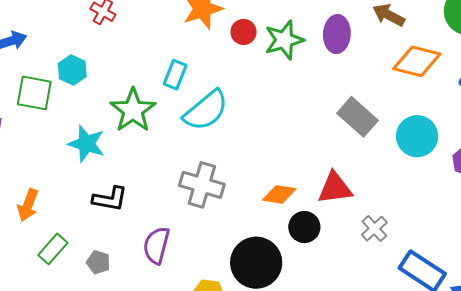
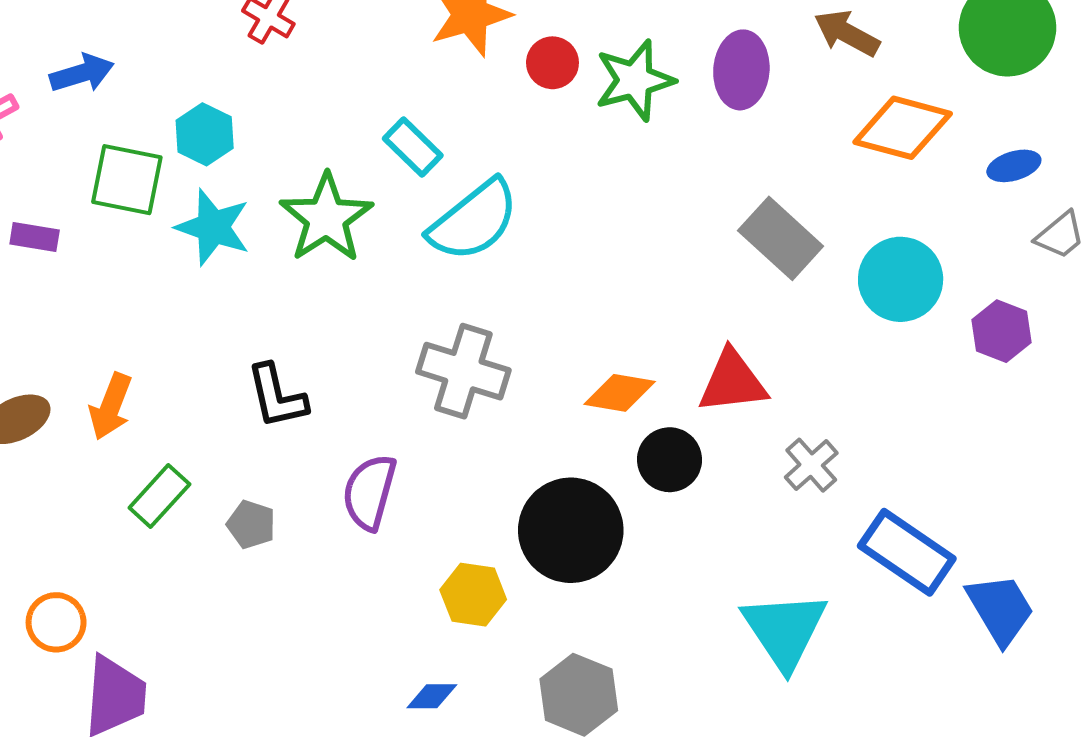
cyan rectangle: (175, 75) -> (413, 147), turned -68
cyan star: (86, 144) -> (213, 227), moved
black L-shape: (110, 199) -> (277, 396), turned 66

